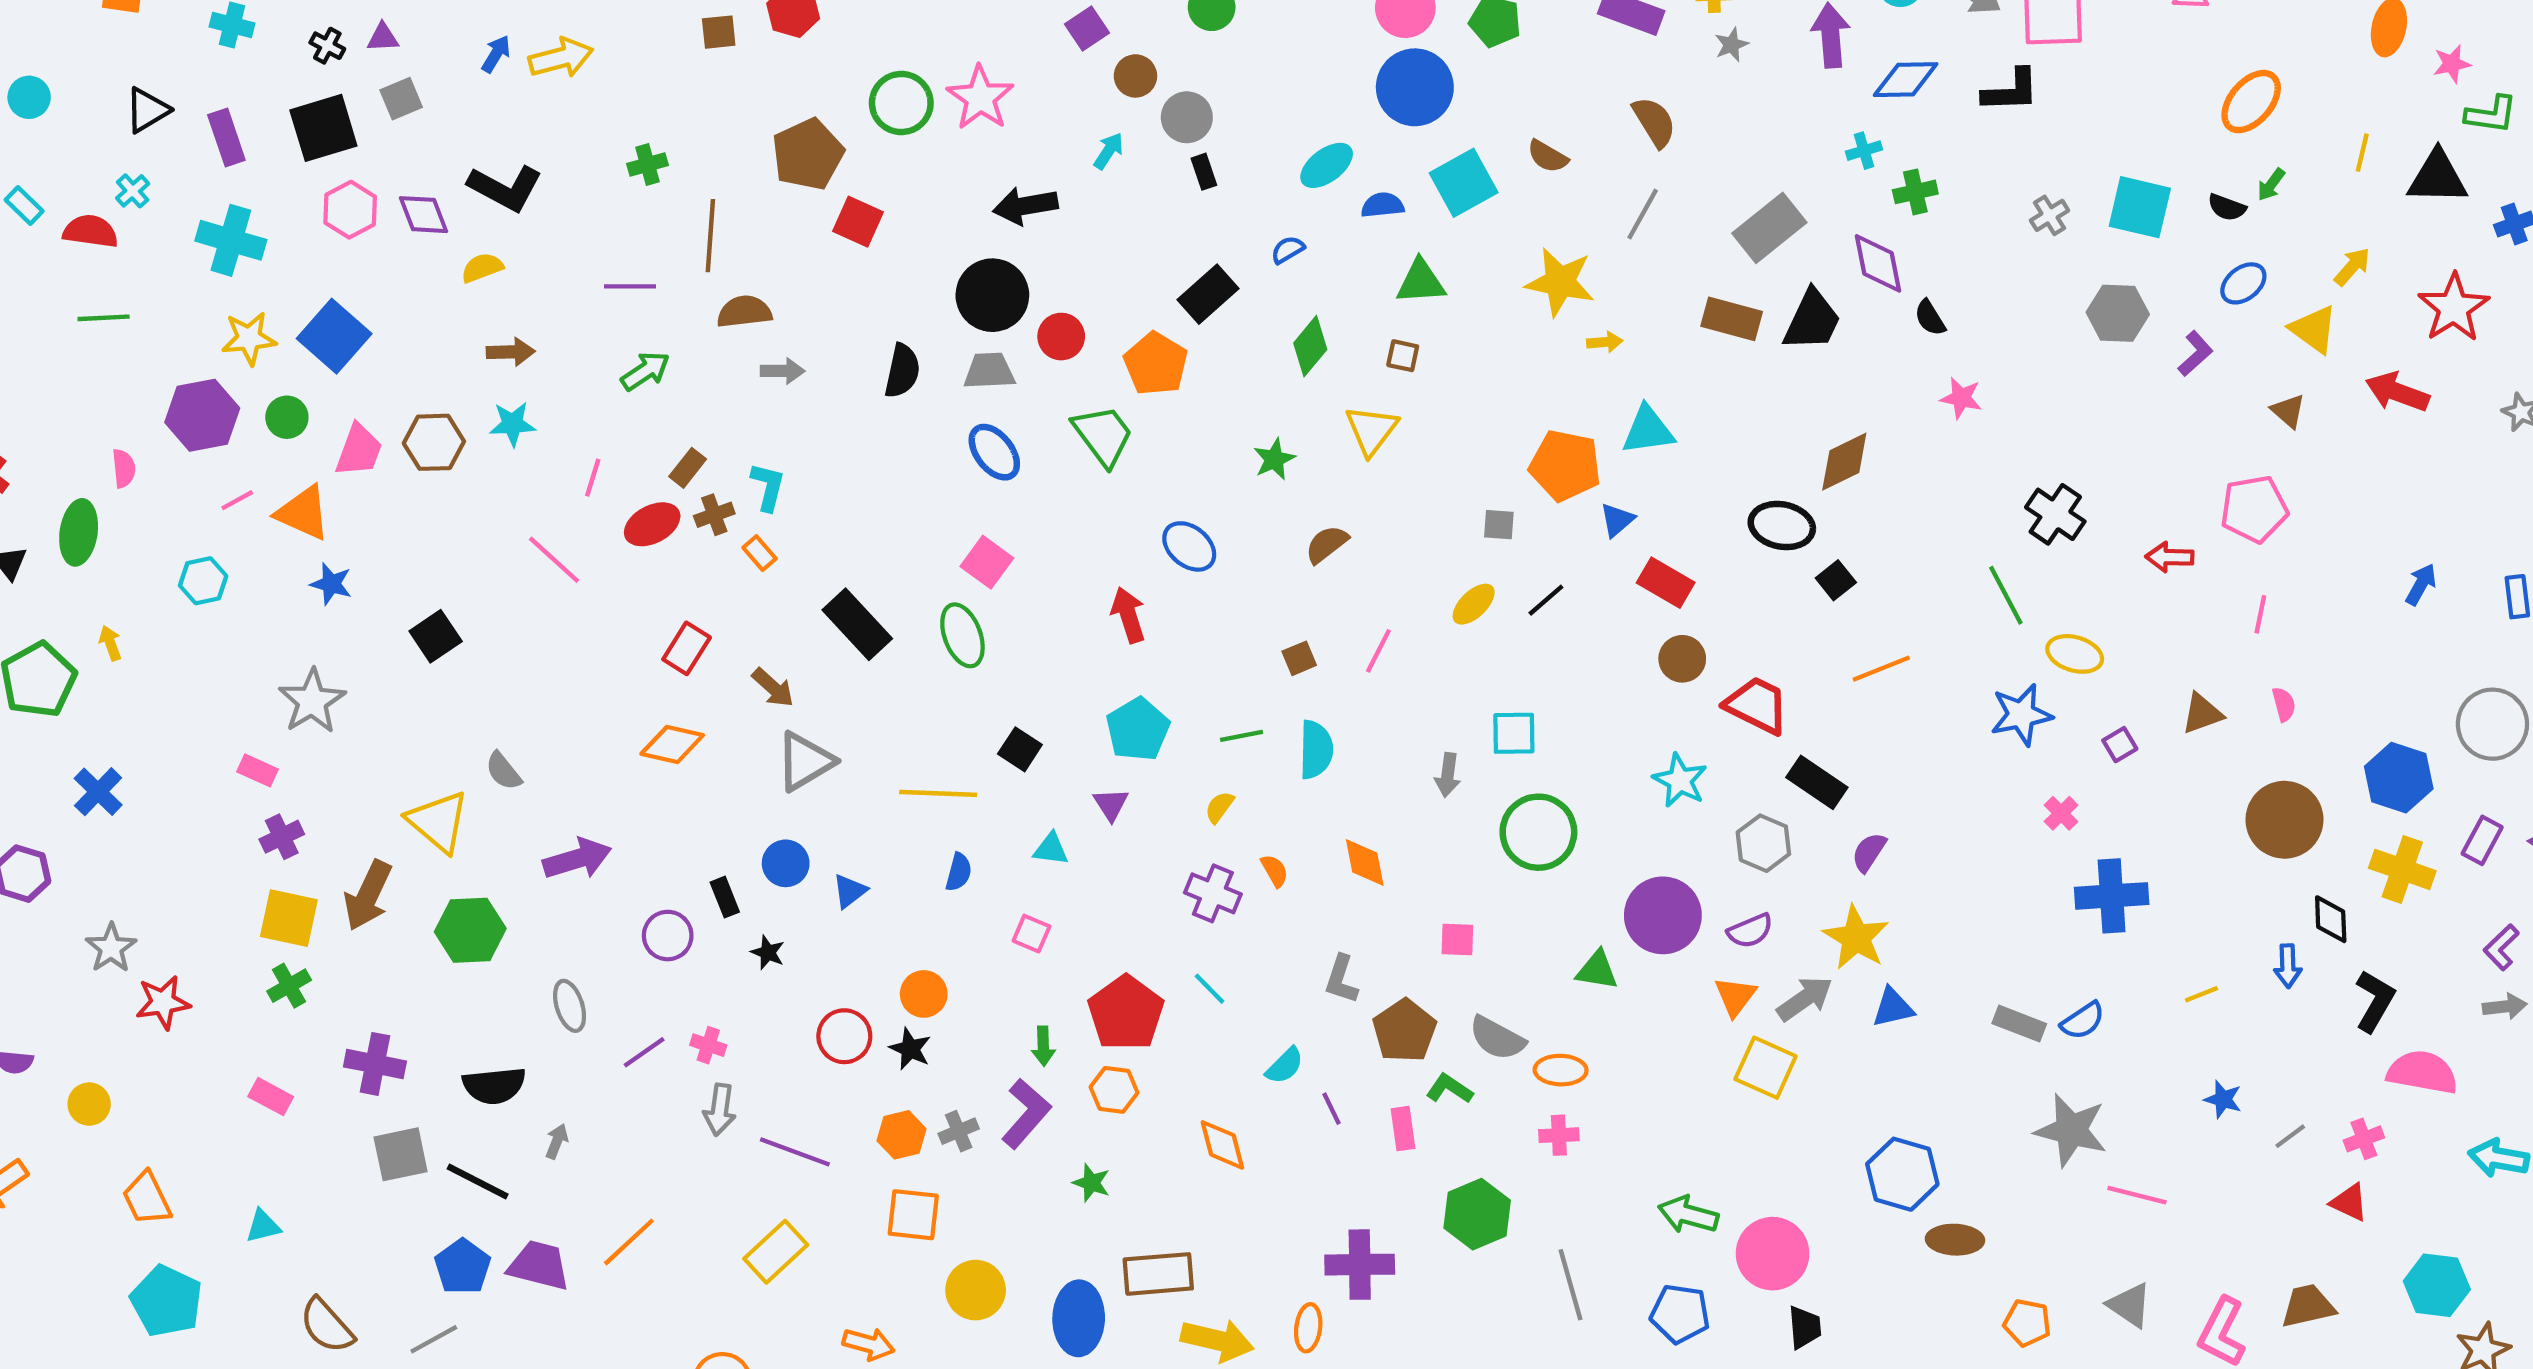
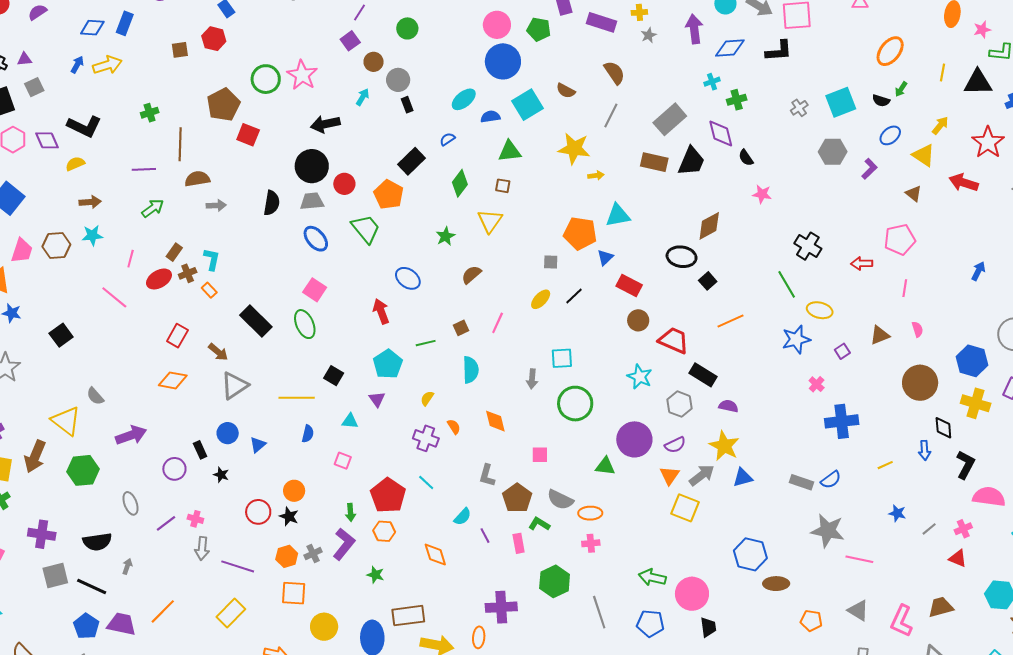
cyan square: (2140, 207) -> (841, 102), turned -32
green line: (1241, 736) -> (426, 343), moved
purple semicircle: (1869, 852) -> (728, 406), turned 72

